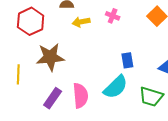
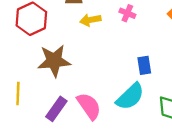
yellow line: (18, 74) -> (18, 93), moved
pink semicircle: (80, 96) -> (89, 106), turned -30

